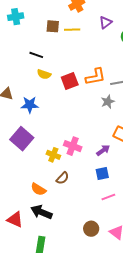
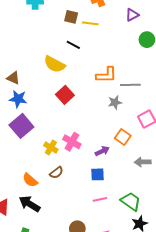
purple triangle: (106, 23) -> (132, 15), moved
black line: (36, 55) -> (73, 45), moved
yellow semicircle: (44, 74) -> (55, 64), size x1.5
red square: (70, 81) -> (65, 95), moved, turned -30
blue star: (30, 105) -> (18, 99), moved

